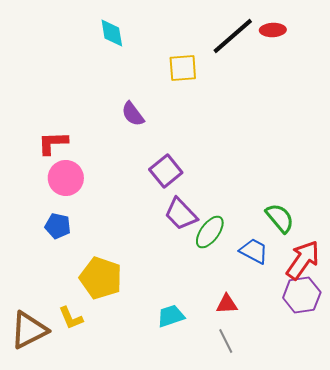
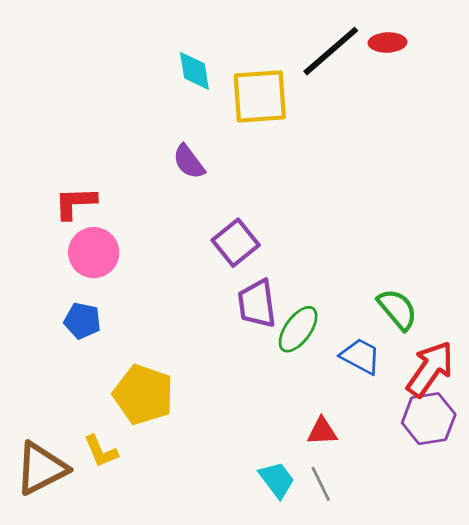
cyan diamond: (112, 33) -> (194, 71), moved
yellow square: (183, 68) -> (260, 96), size x1.4
purple trapezoid: (181, 214) -> (257, 304), turned 36
cyan trapezoid: (171, 316) -> (277, 480), moved, turned 72

